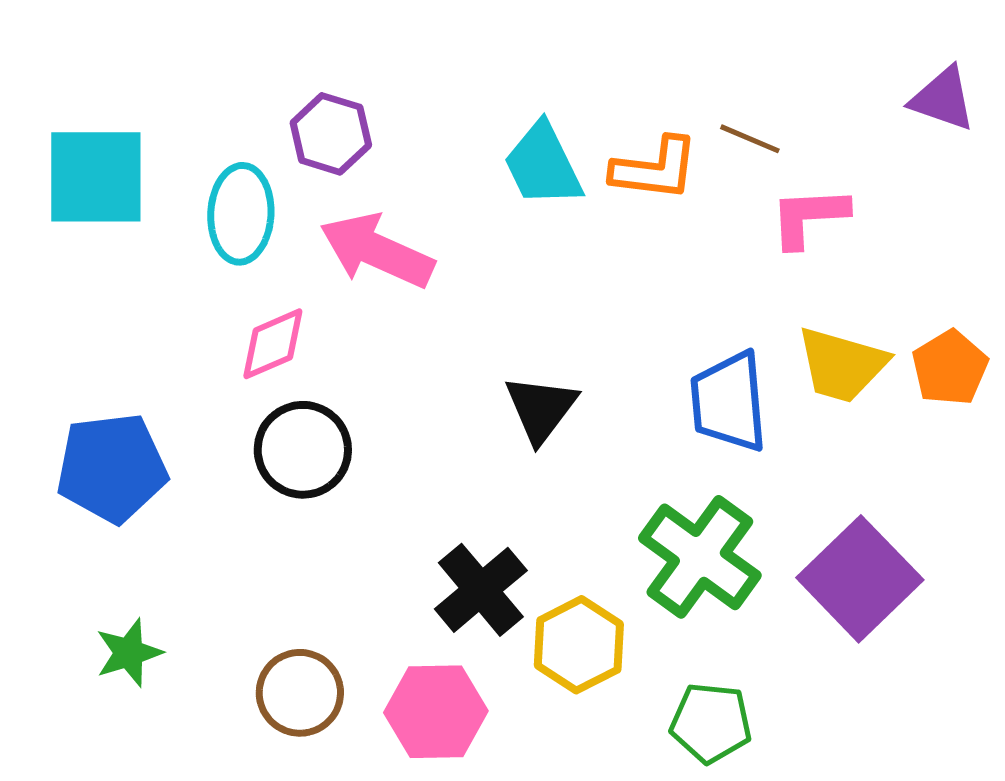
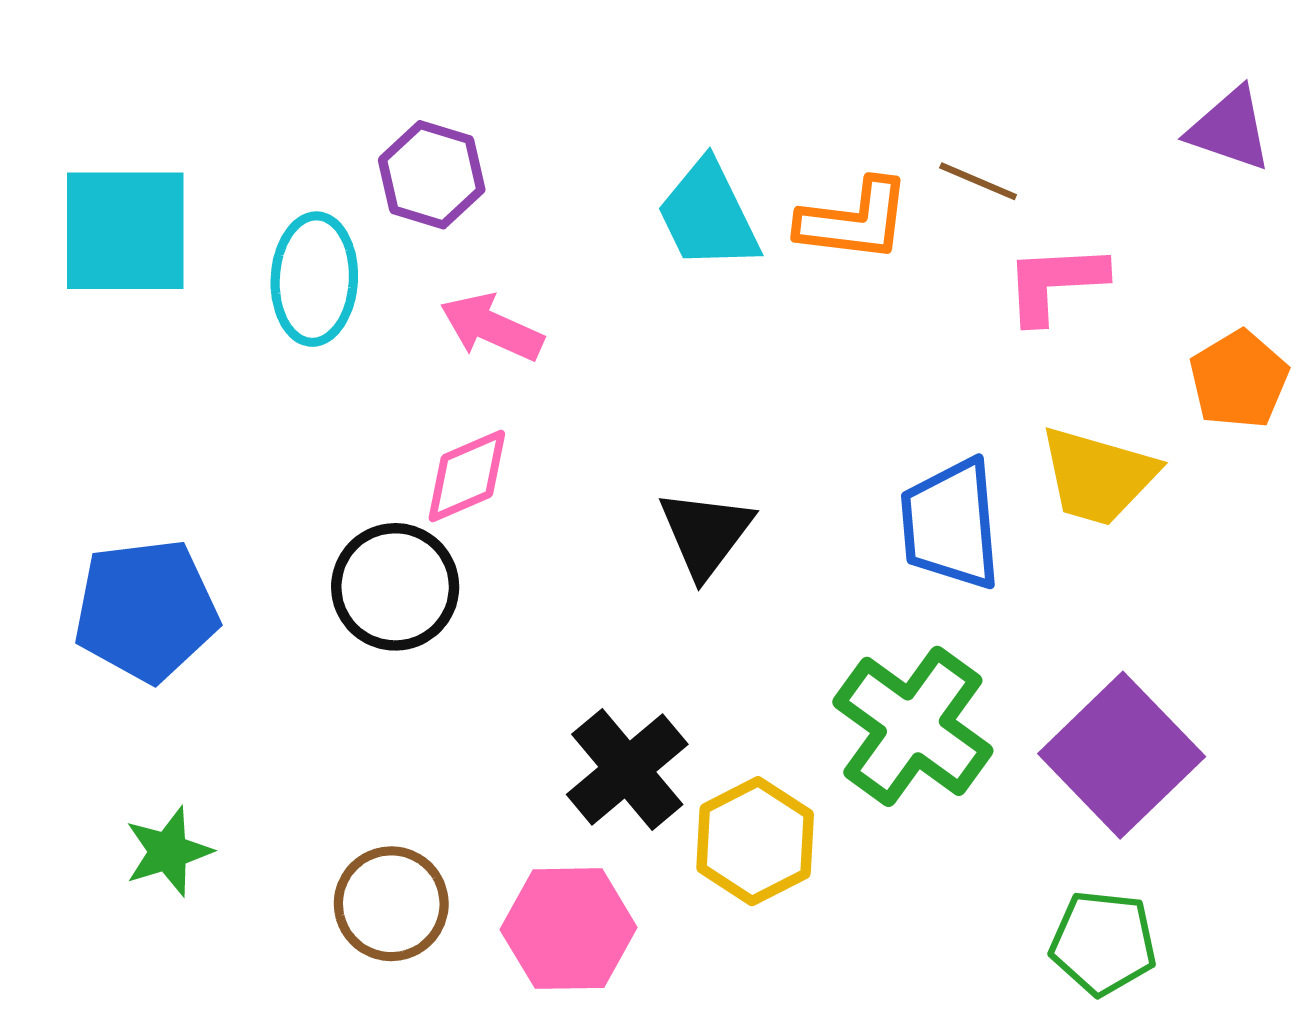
pink arrow: (377, 251) -> (492, 327), size x0.7
pink diamond: (273, 344) -> (467, 476), moved
orange pentagon: (950, 368) -> (1239, 379), moved
green pentagon: (711, 723) -> (1103, 943), moved

